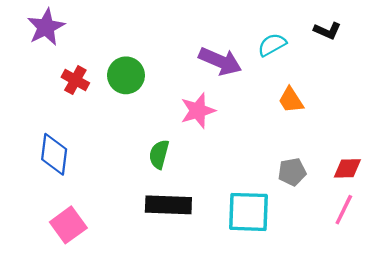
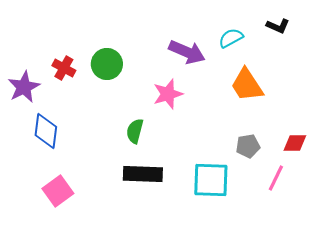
purple star: (46, 27) -> (24, 87), moved
orange trapezoid: (291, 100) -> (247, 85), size x1.5
pink line: (344, 210) -> (276, 178), moved

